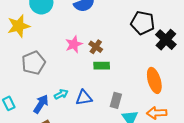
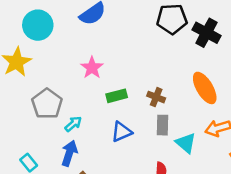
brown cross: (96, 47) -> (156, 97), moved
green rectangle: (102, 66) -> (117, 96), moved
cyan arrow: (61, 94) -> (73, 124), moved

